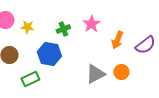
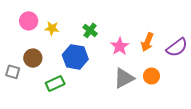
pink star: (91, 24) -> (120, 46), moved
green cross: (63, 29) -> (90, 30), turned -32

